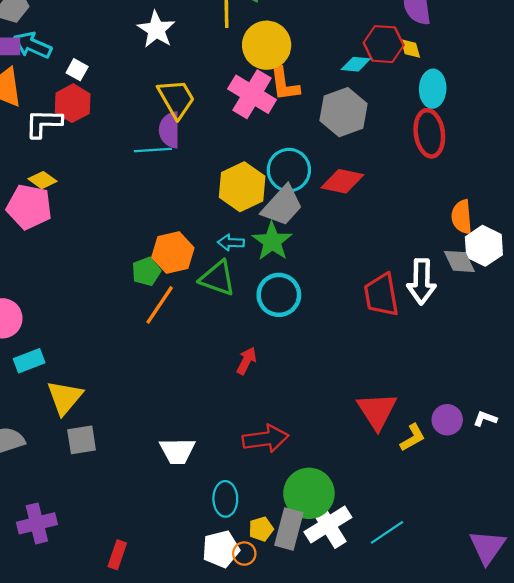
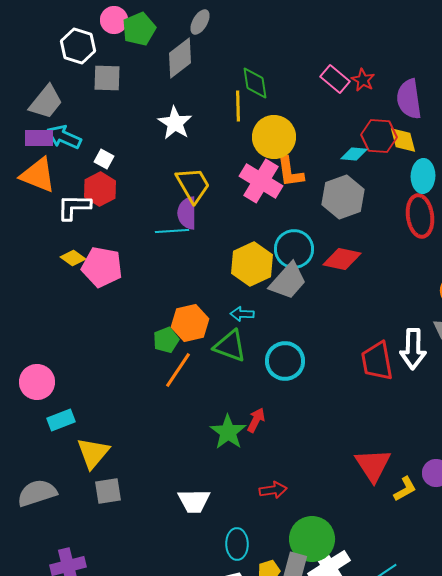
yellow diamond: (410, 49) -> (403, 140), size x1.4
pink pentagon: (29, 207) -> (102, 267), moved
green star: (272, 241) -> (228, 432), moved
red arrow: (265, 439) -> (273, 490), size x0.7

